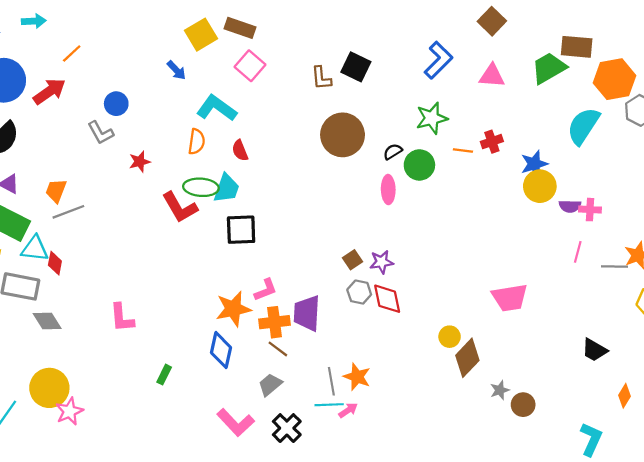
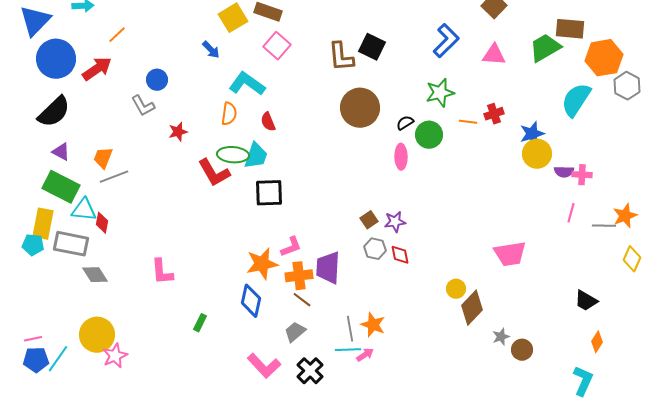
brown L-shape: (321, 78) -> (341, 57), size x1.4
red diamond: (387, 299) -> (400, 255), size x0.7
orange diamond: (625, 396) -> (597, 342), moved

